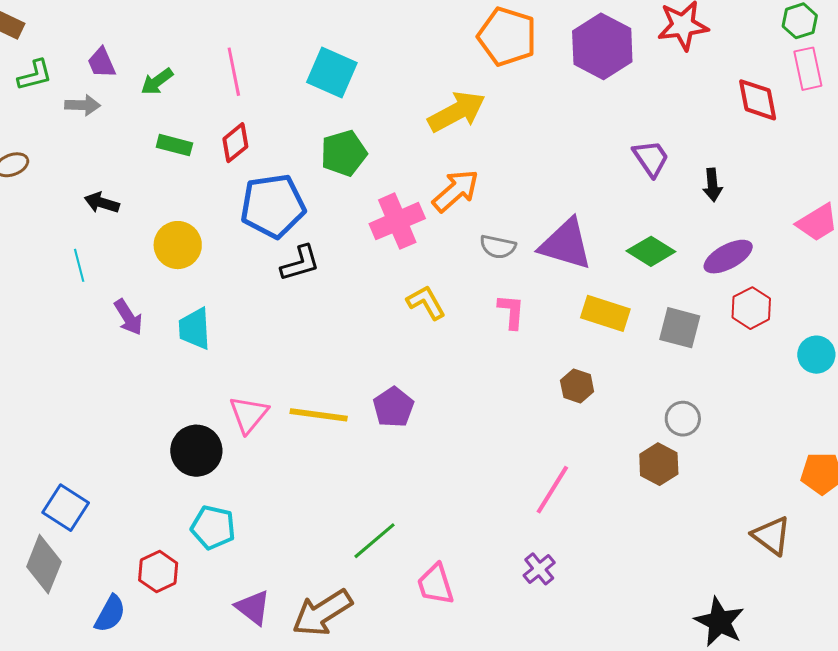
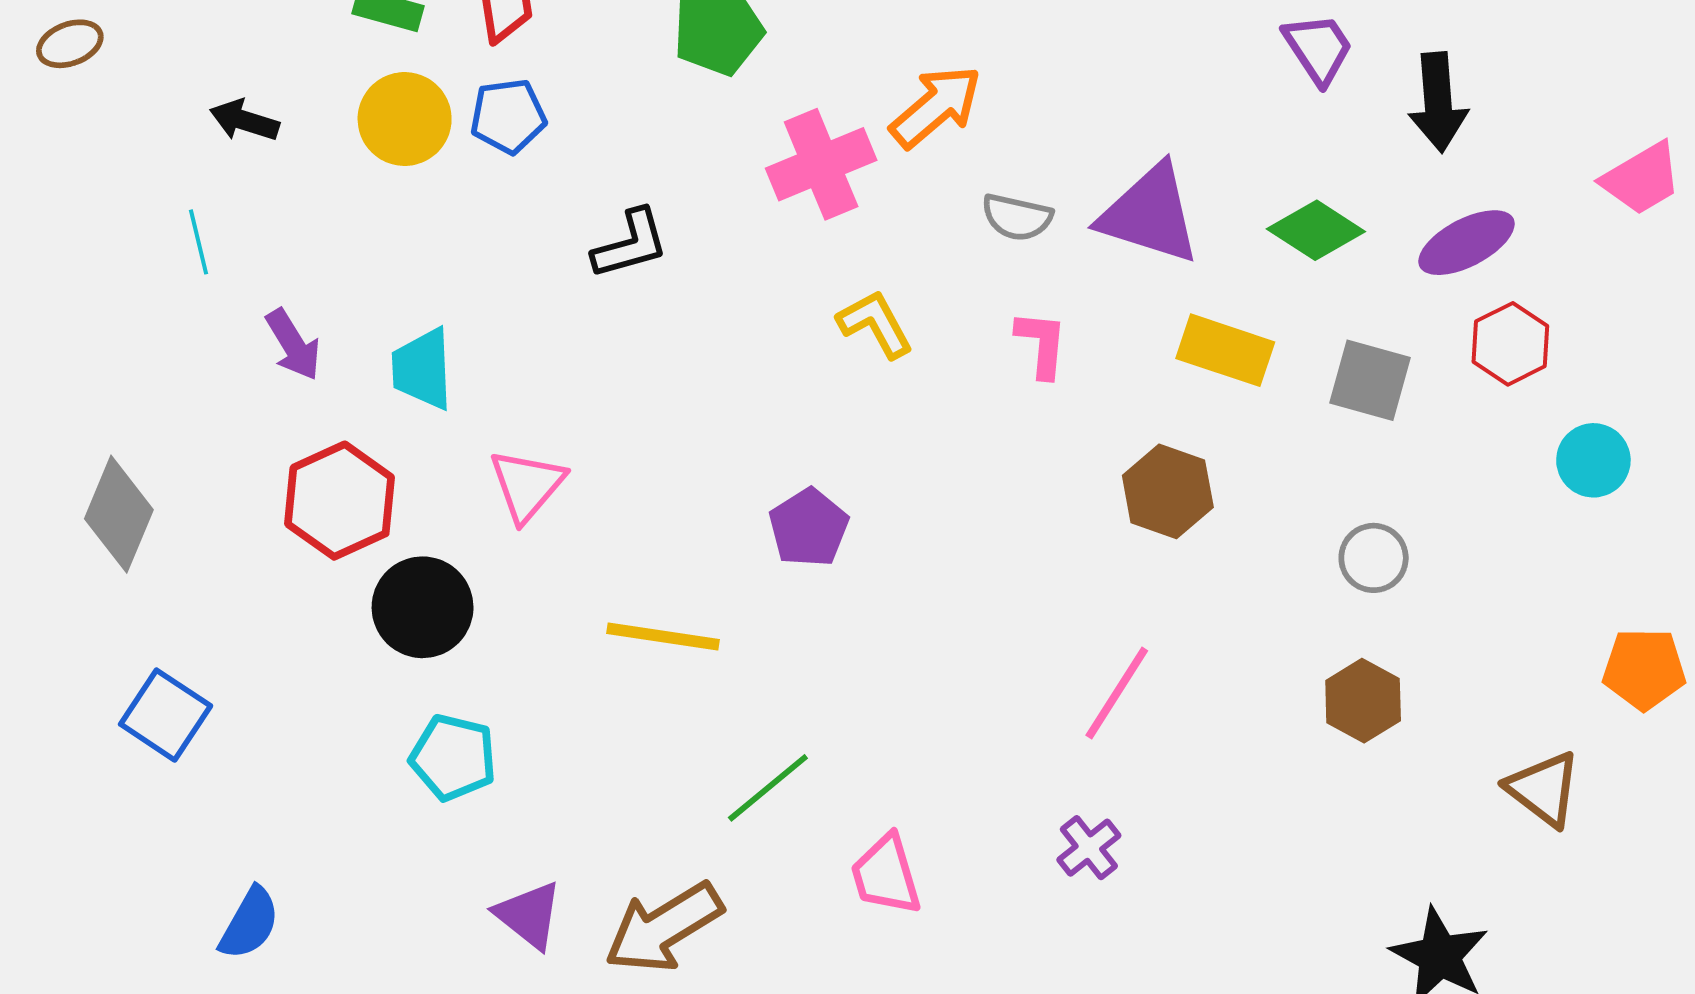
black arrow: (712, 185) -> (1438, 102), size x1.5
blue pentagon: (273, 206) -> (508, 116), moved, size x0.6
yellow circle: (178, 245) -> (405, 119), moved
cyan circle: (816, 355) -> (1593, 460), moved
brown hexagon: (577, 386) -> (1168, 491), size x1.4
pink triangle: (249, 414) -> (527, 485), moved
yellow line: (319, 415) -> (663, 636), moved
brown hexagon: (659, 464) -> (1363, 701), moved
gray diamond: (44, 564) -> (119, 514), moved
red hexagon: (158, 572) -> (340, 501), moved, size x1.4

